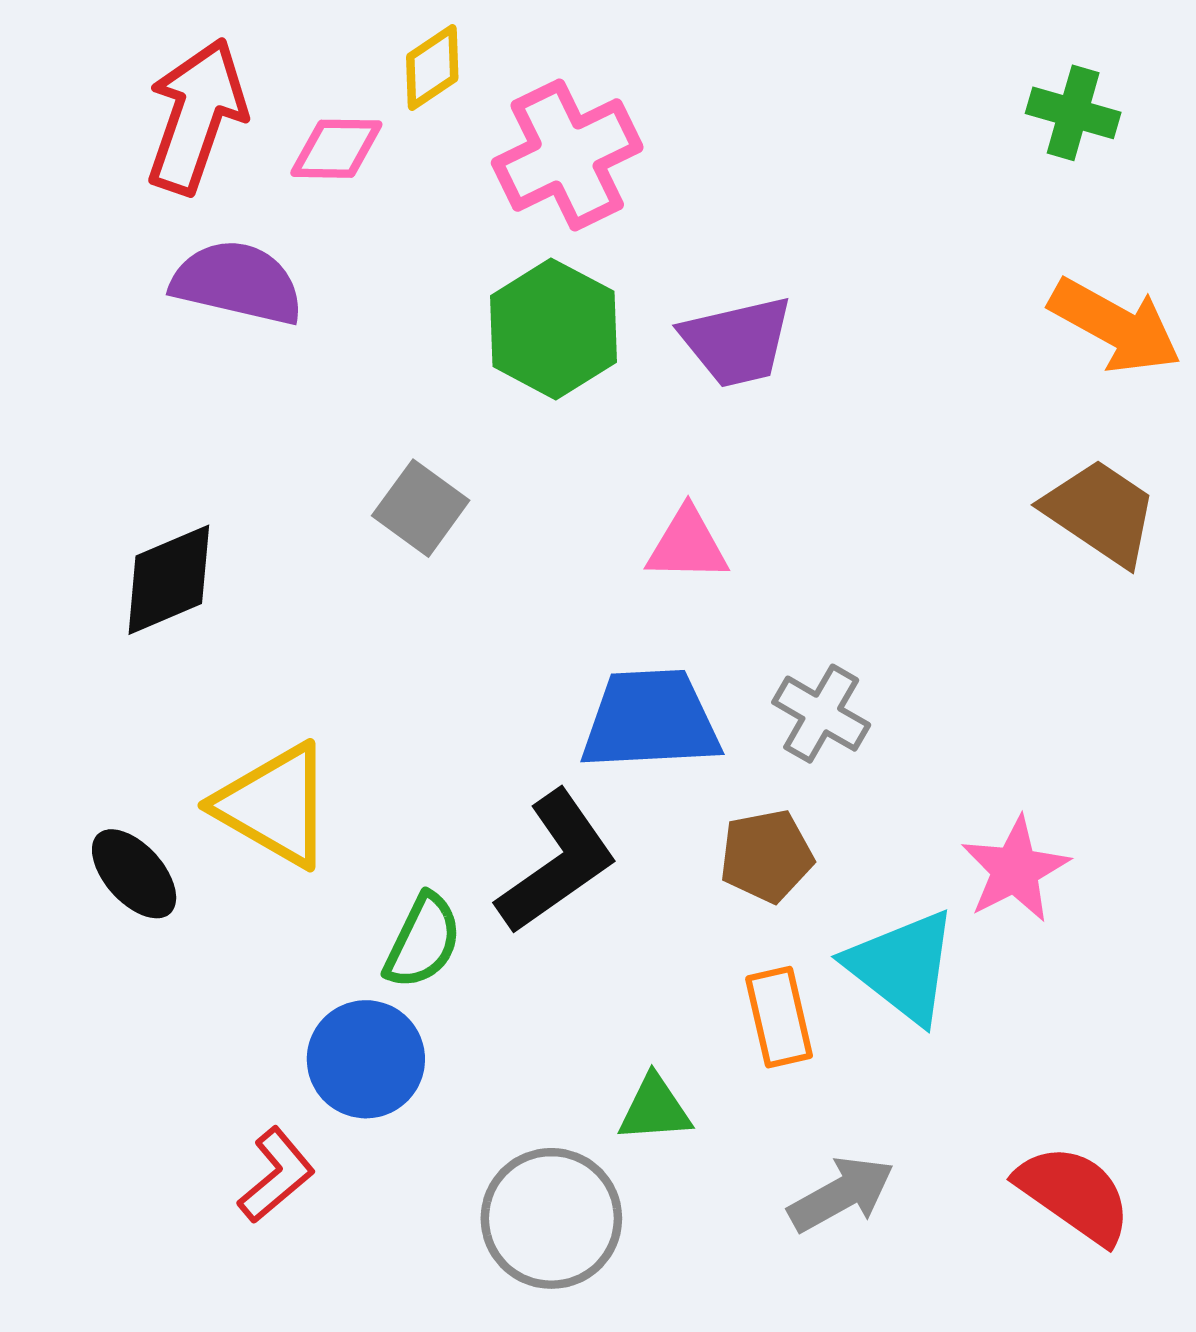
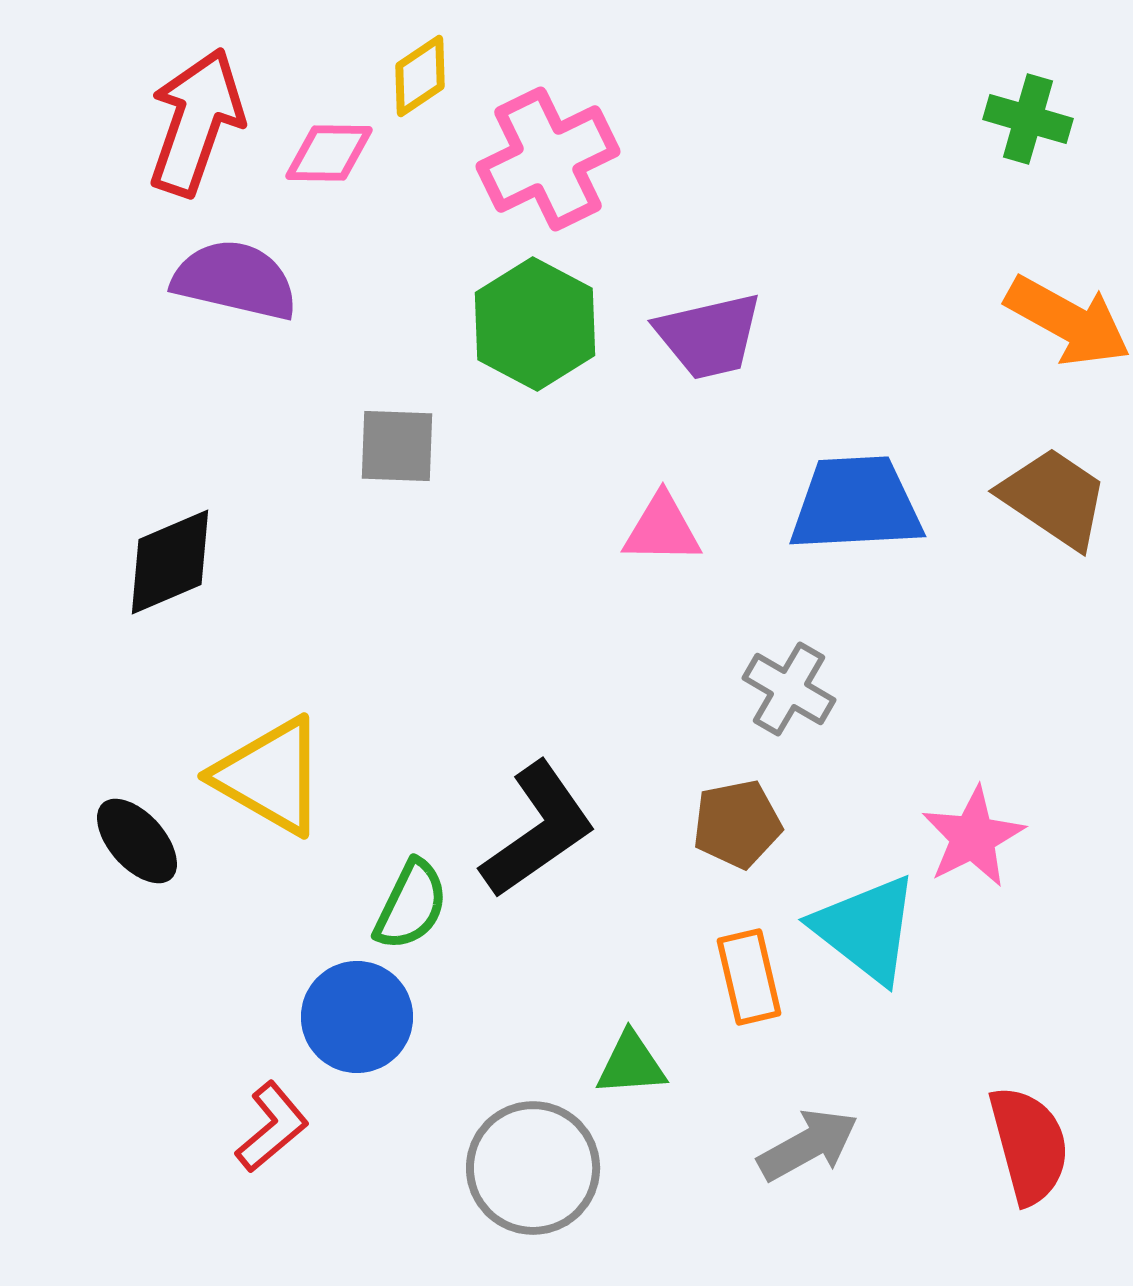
gray square: (421, 508) -> (397, 446), moved, turned -34
blue trapezoid: (650, 720) -> (856, 504), moved
red semicircle: (1074, 1194) -> (1029, 1145), turned 40

